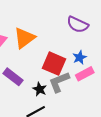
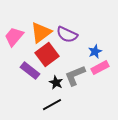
purple semicircle: (78, 25) -> (67, 35), moved
red square: (54, 64) -> (47, 55), moved, turned 30

